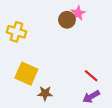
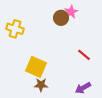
yellow square: (26, 74) -> (36, 67), moved
red line: (91, 76) -> (84, 55), moved

